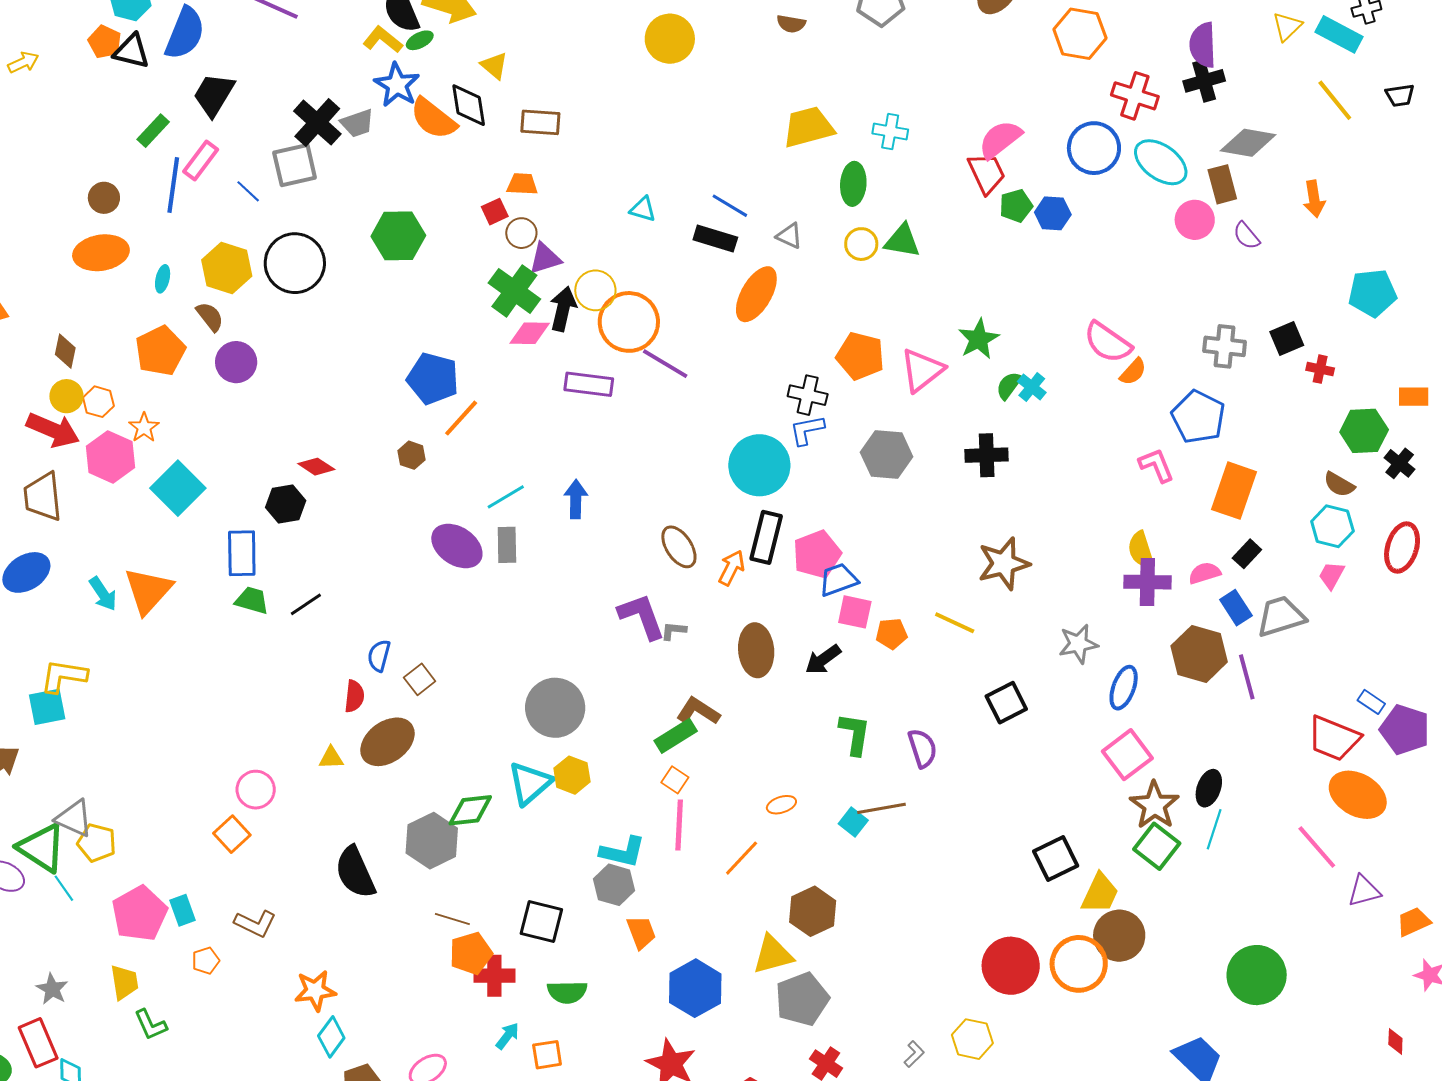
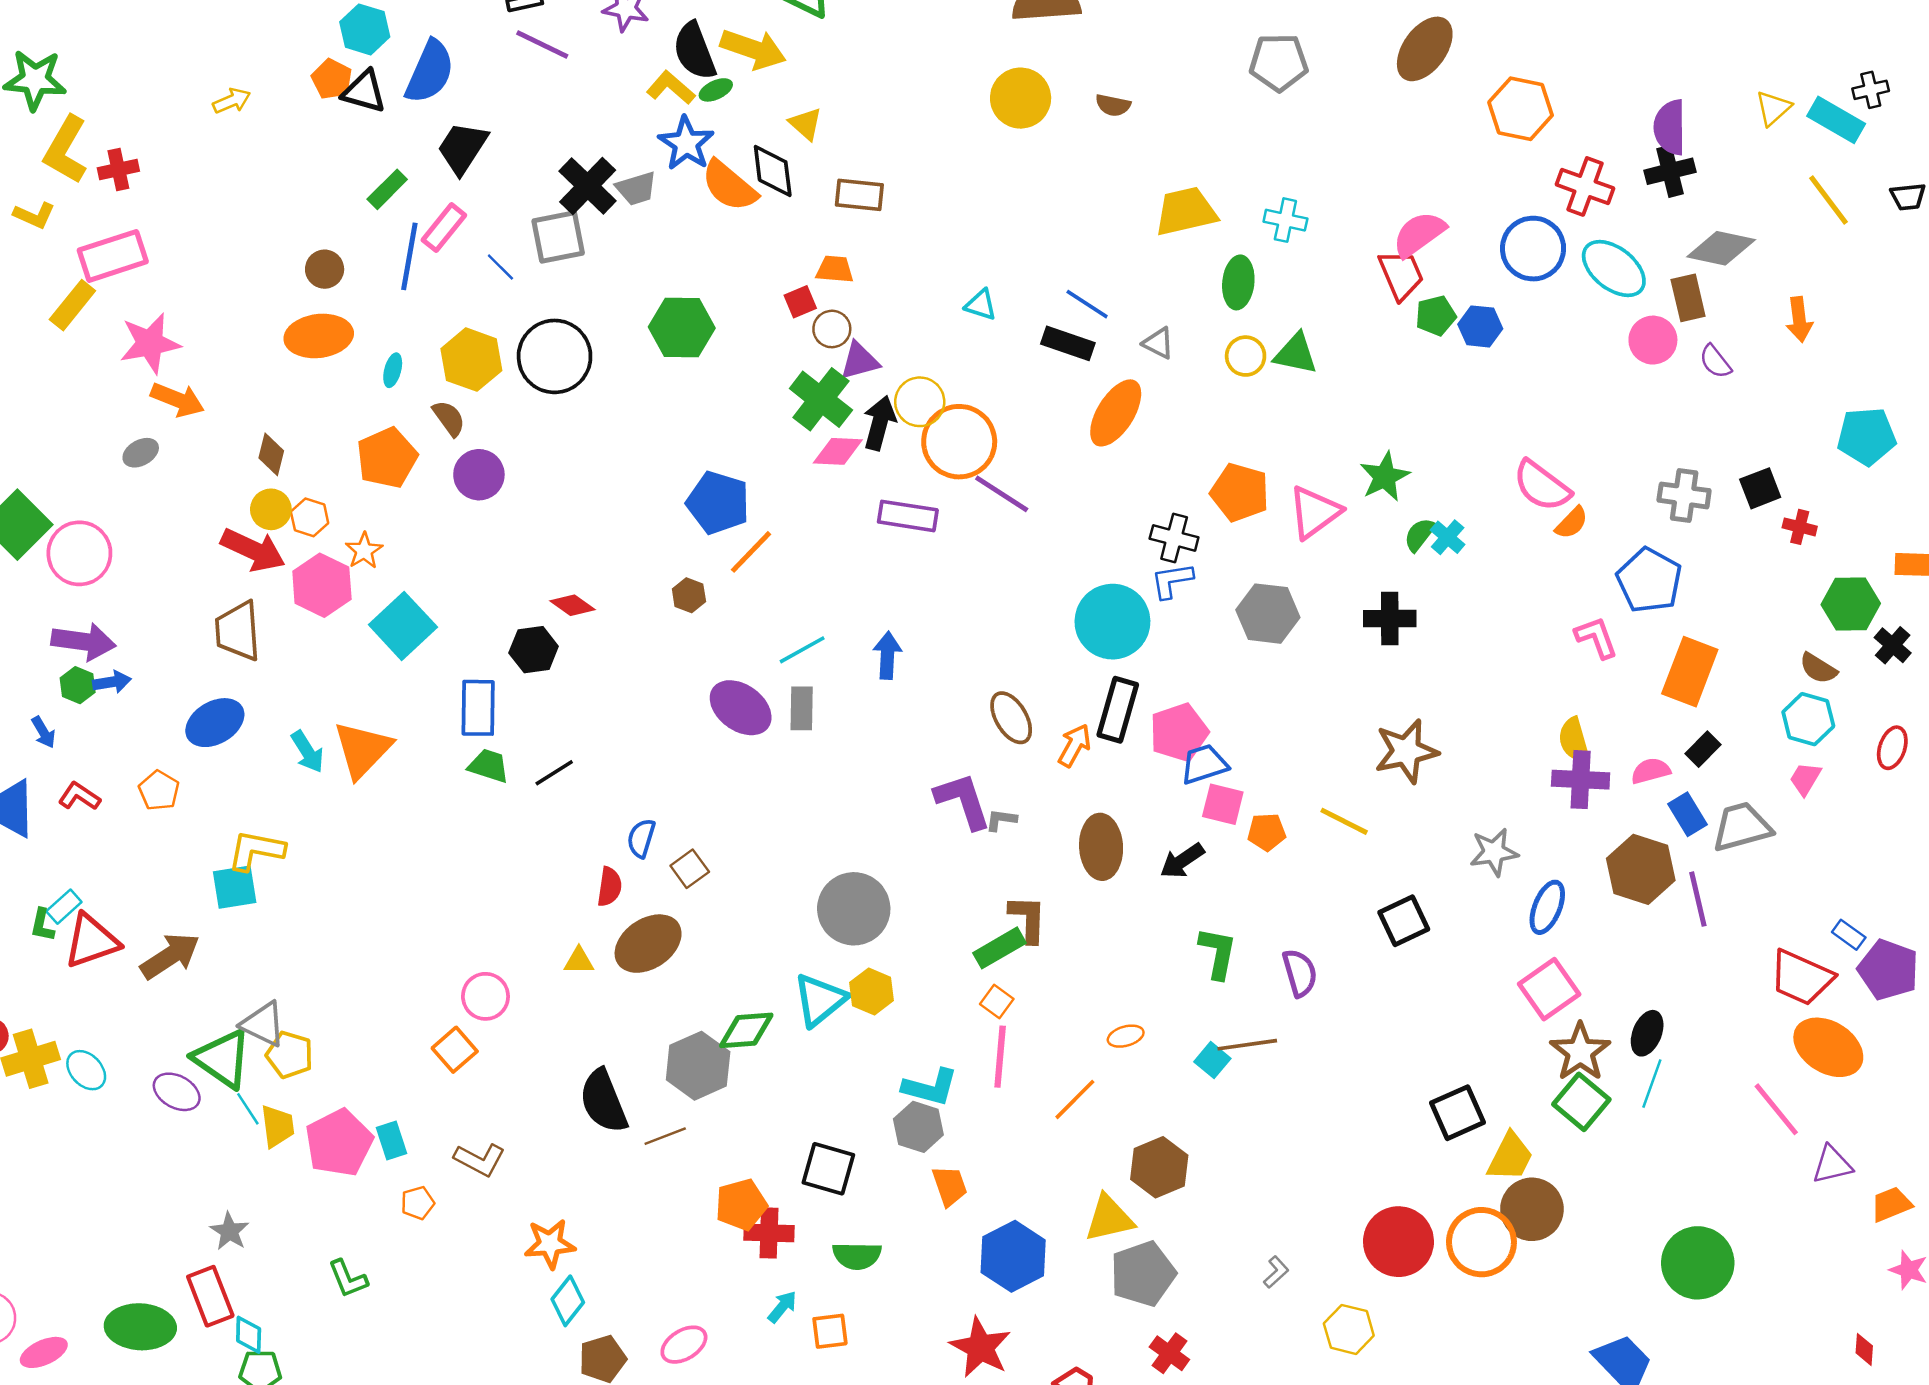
brown semicircle: (791, 24) -> (1113, 105), moved
red ellipse: (1402, 547) -> (1892, 748), size x0.7
brown L-shape: (698, 711) -> (1028, 919), turned 57
brown line: (452, 919) -> (665, 1136), moved, turned -40
yellow trapezoid: (124, 982) -> (277, 1126), moved
gray L-shape: (914, 1054) -> (1276, 1272), moved

